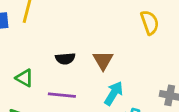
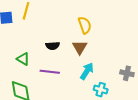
yellow semicircle: (150, 22) -> (85, 25), moved

